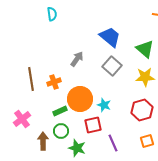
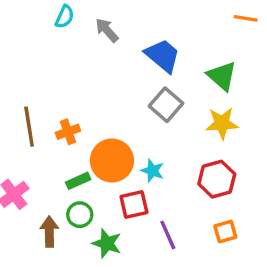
cyan semicircle: (52, 14) -> (65, 17), turned 32
gray arrow: (77, 59) -> (107, 30), moved, turned -77

